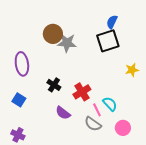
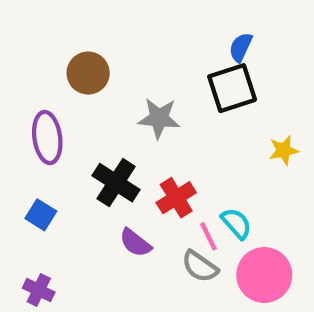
brown circle: (53, 34) -> (88, 73), moved
gray star: (67, 43) -> (159, 118), moved
black cross: (54, 85) -> (116, 183), size x1.5
pink circle: (123, 128) -> (264, 275), size x1.6

